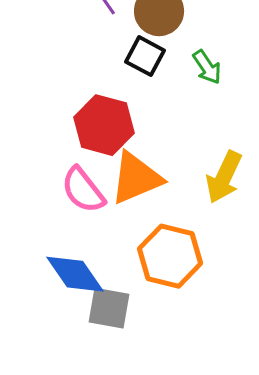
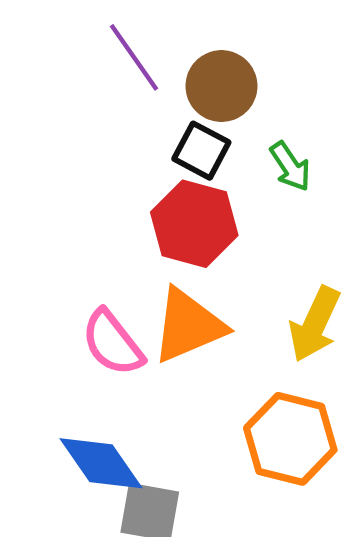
red hexagon: (104, 125) -> (194, 224), moved
orange hexagon: (170, 256) -> (290, 439), moved

